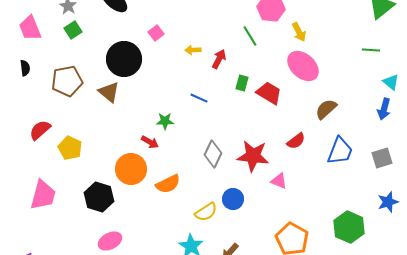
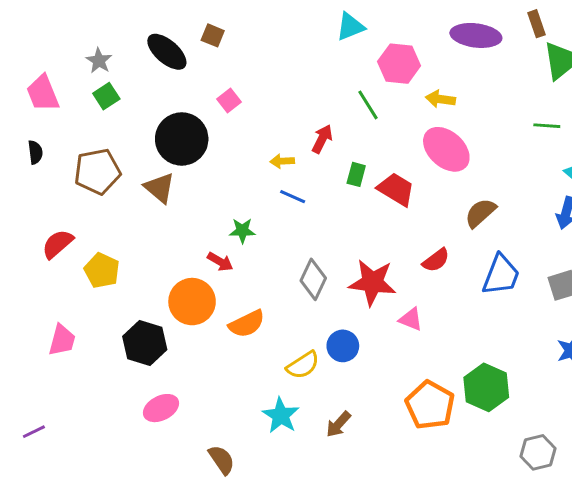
yellow arrow: (299, 32) -> (440, 99), turned 126
yellow arrow: (193, 50) -> (282, 161), moved
pink trapezoid: (43, 195) -> (62, 340), size x0.7
green hexagon: (349, 227) -> (486, 387), moved

